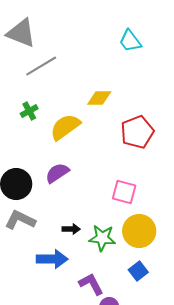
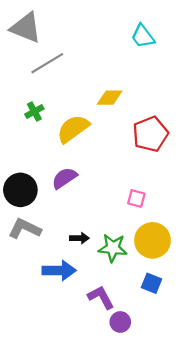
pink square: (124, 192) -> (136, 198), size x0.7
blue square: (138, 271) -> (151, 283), turned -30

